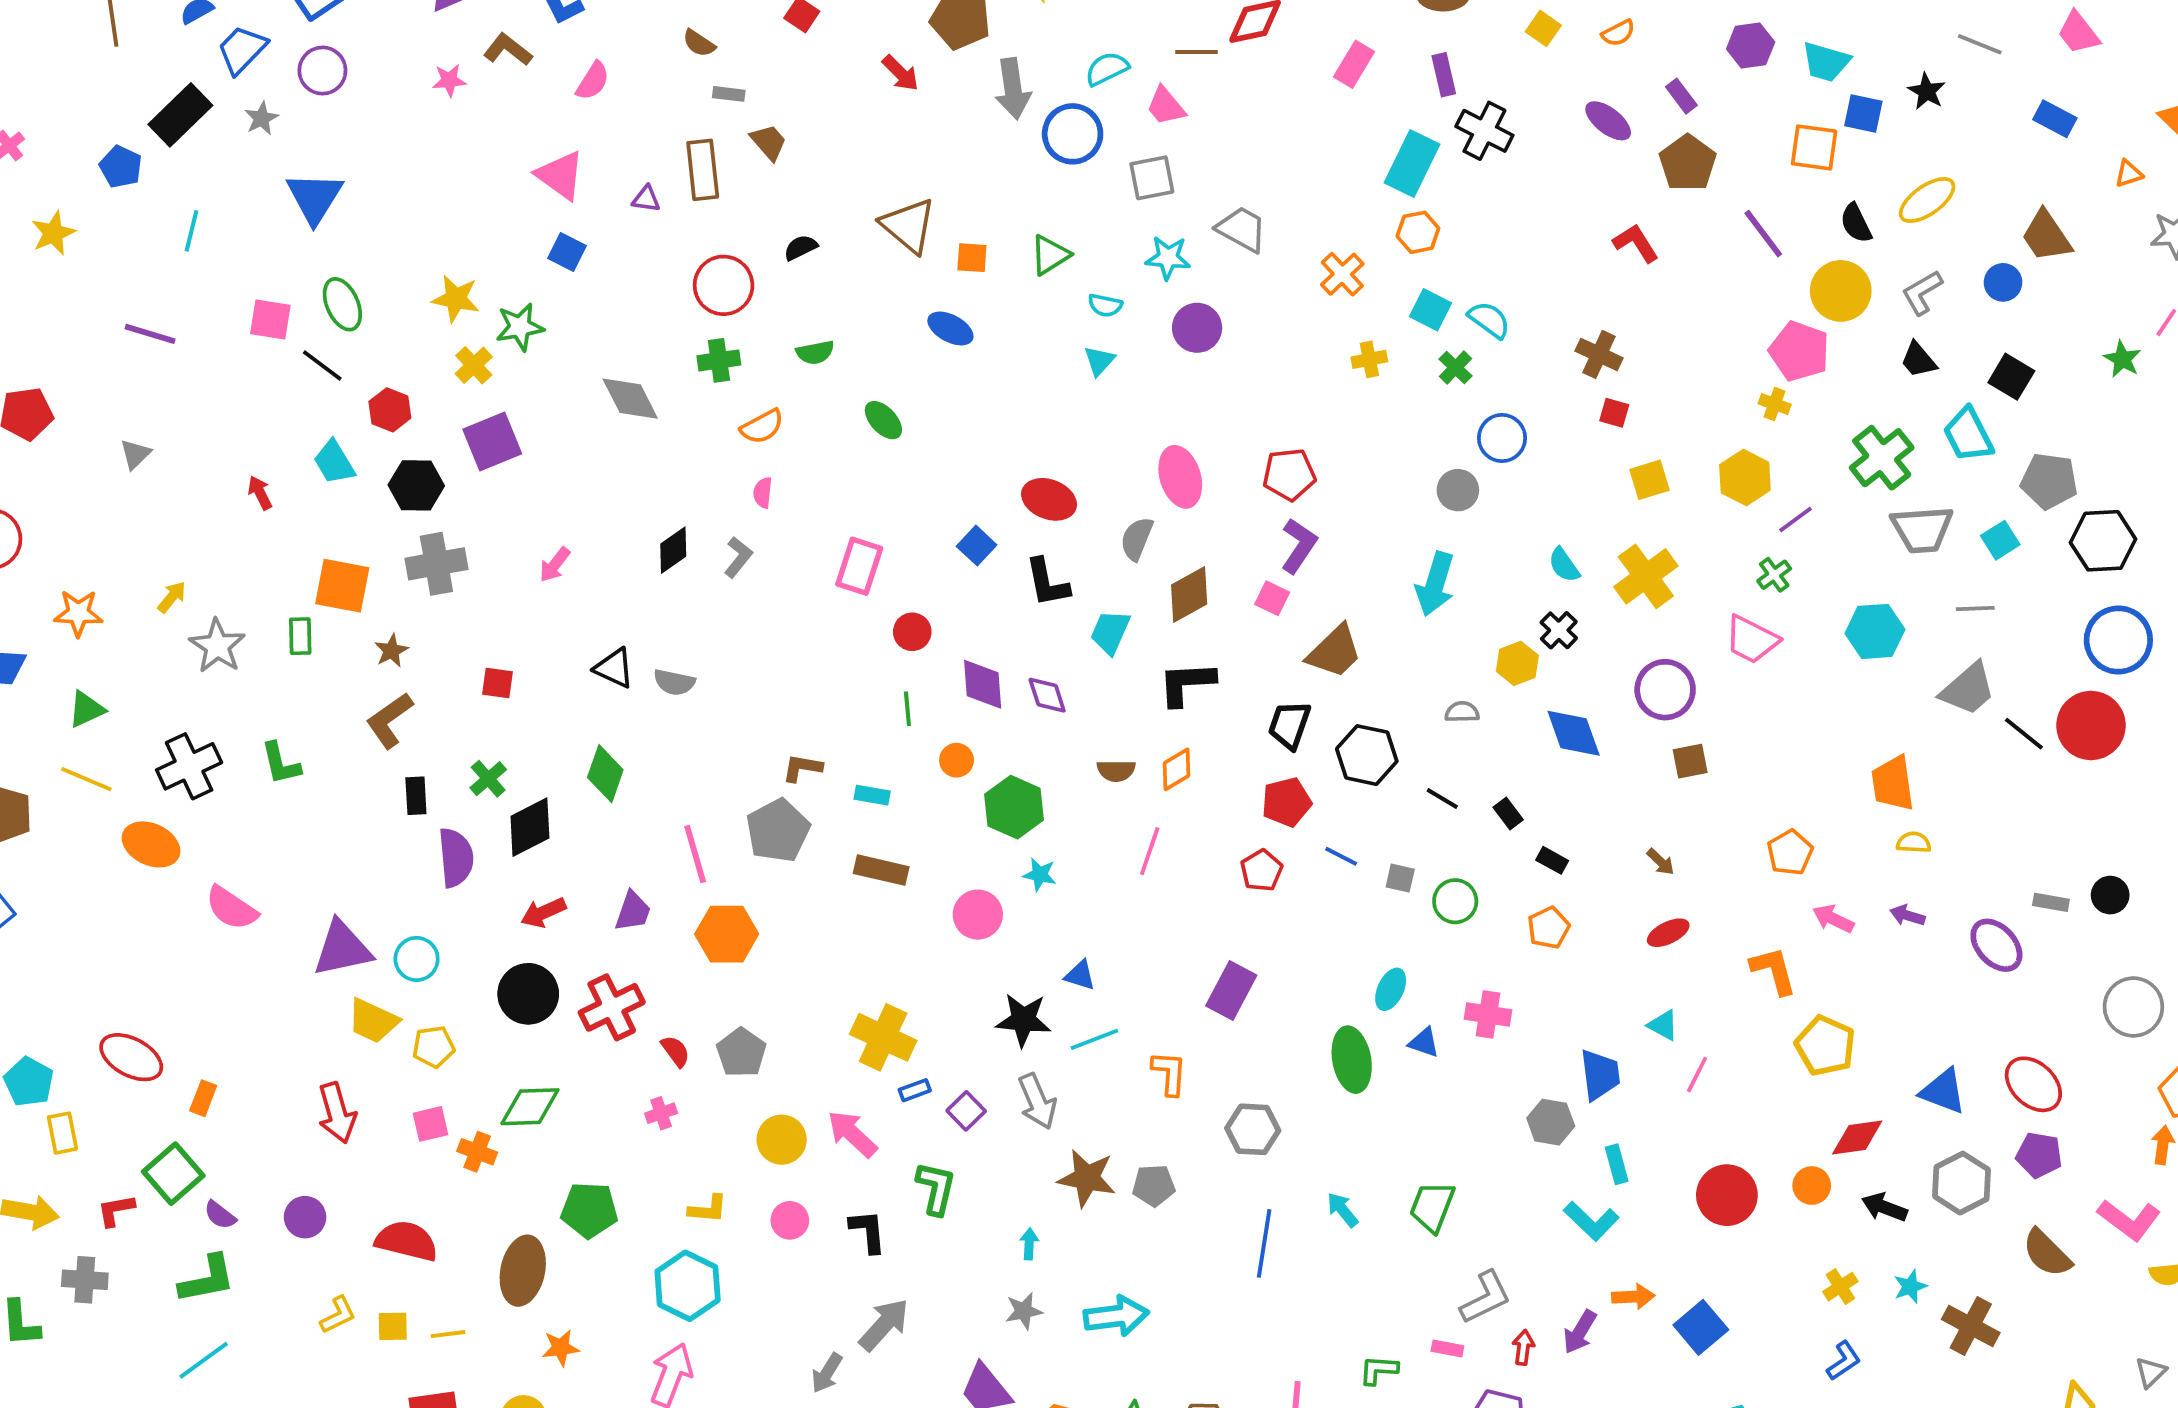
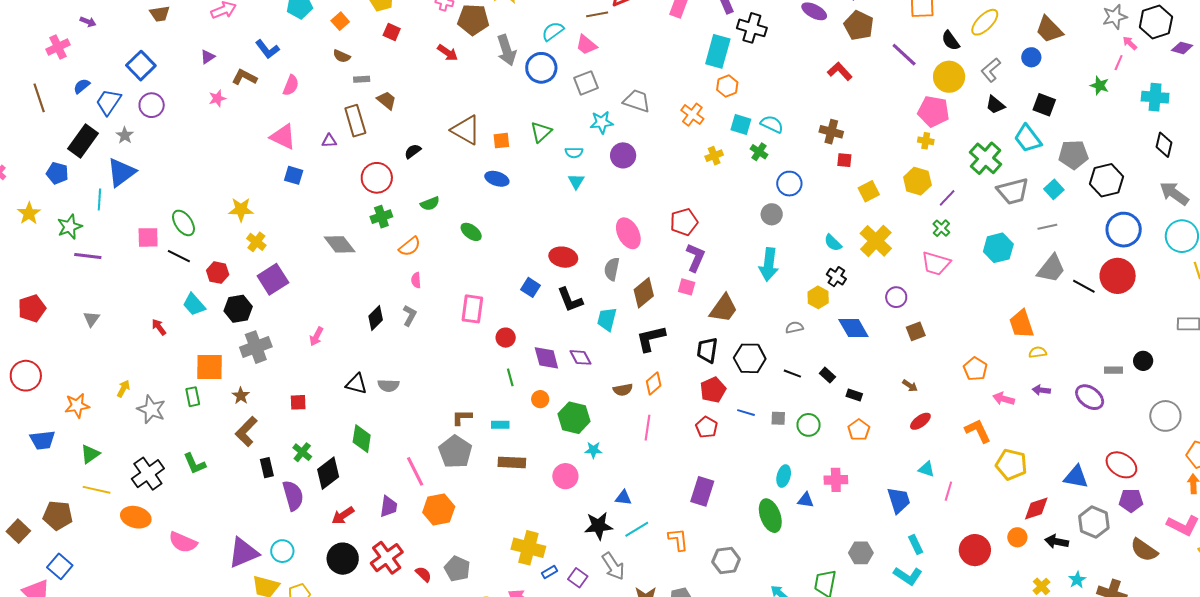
blue triangle: (315, 198) -> (121, 172), moved, turned 32
green star: (520, 327) -> (70, 227), moved
purple circle: (1665, 690) -> (896, 297), size x0.7
gray hexagon: (1551, 1122) -> (861, 553), moved

